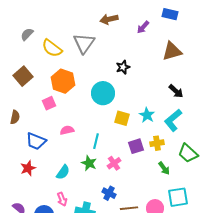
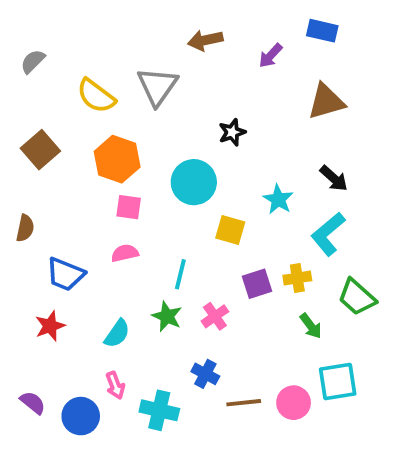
gray semicircle: (27, 34) -> (33, 61), moved
pink square: (49, 103) -> (129, 207), moved, turned 32
cyan star: (147, 115) -> (278, 199), moved

